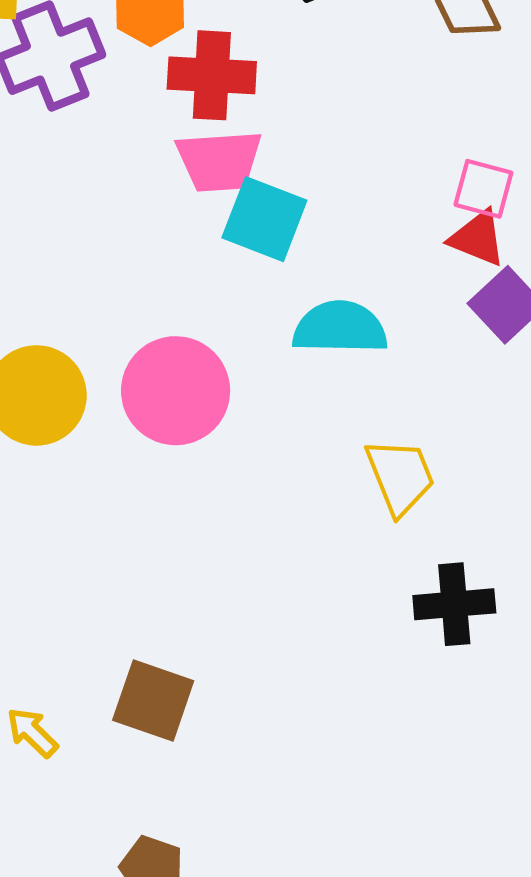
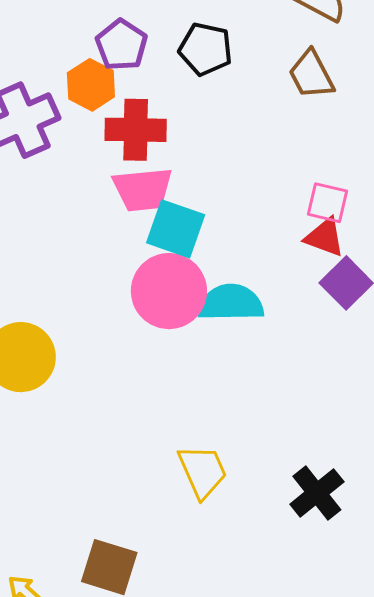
pink circle: (176, 391) -> (169, 291), moved
yellow trapezoid: (400, 476) -> (203, 471), moved
black cross: (454, 604) -> (317, 493), turned -32

